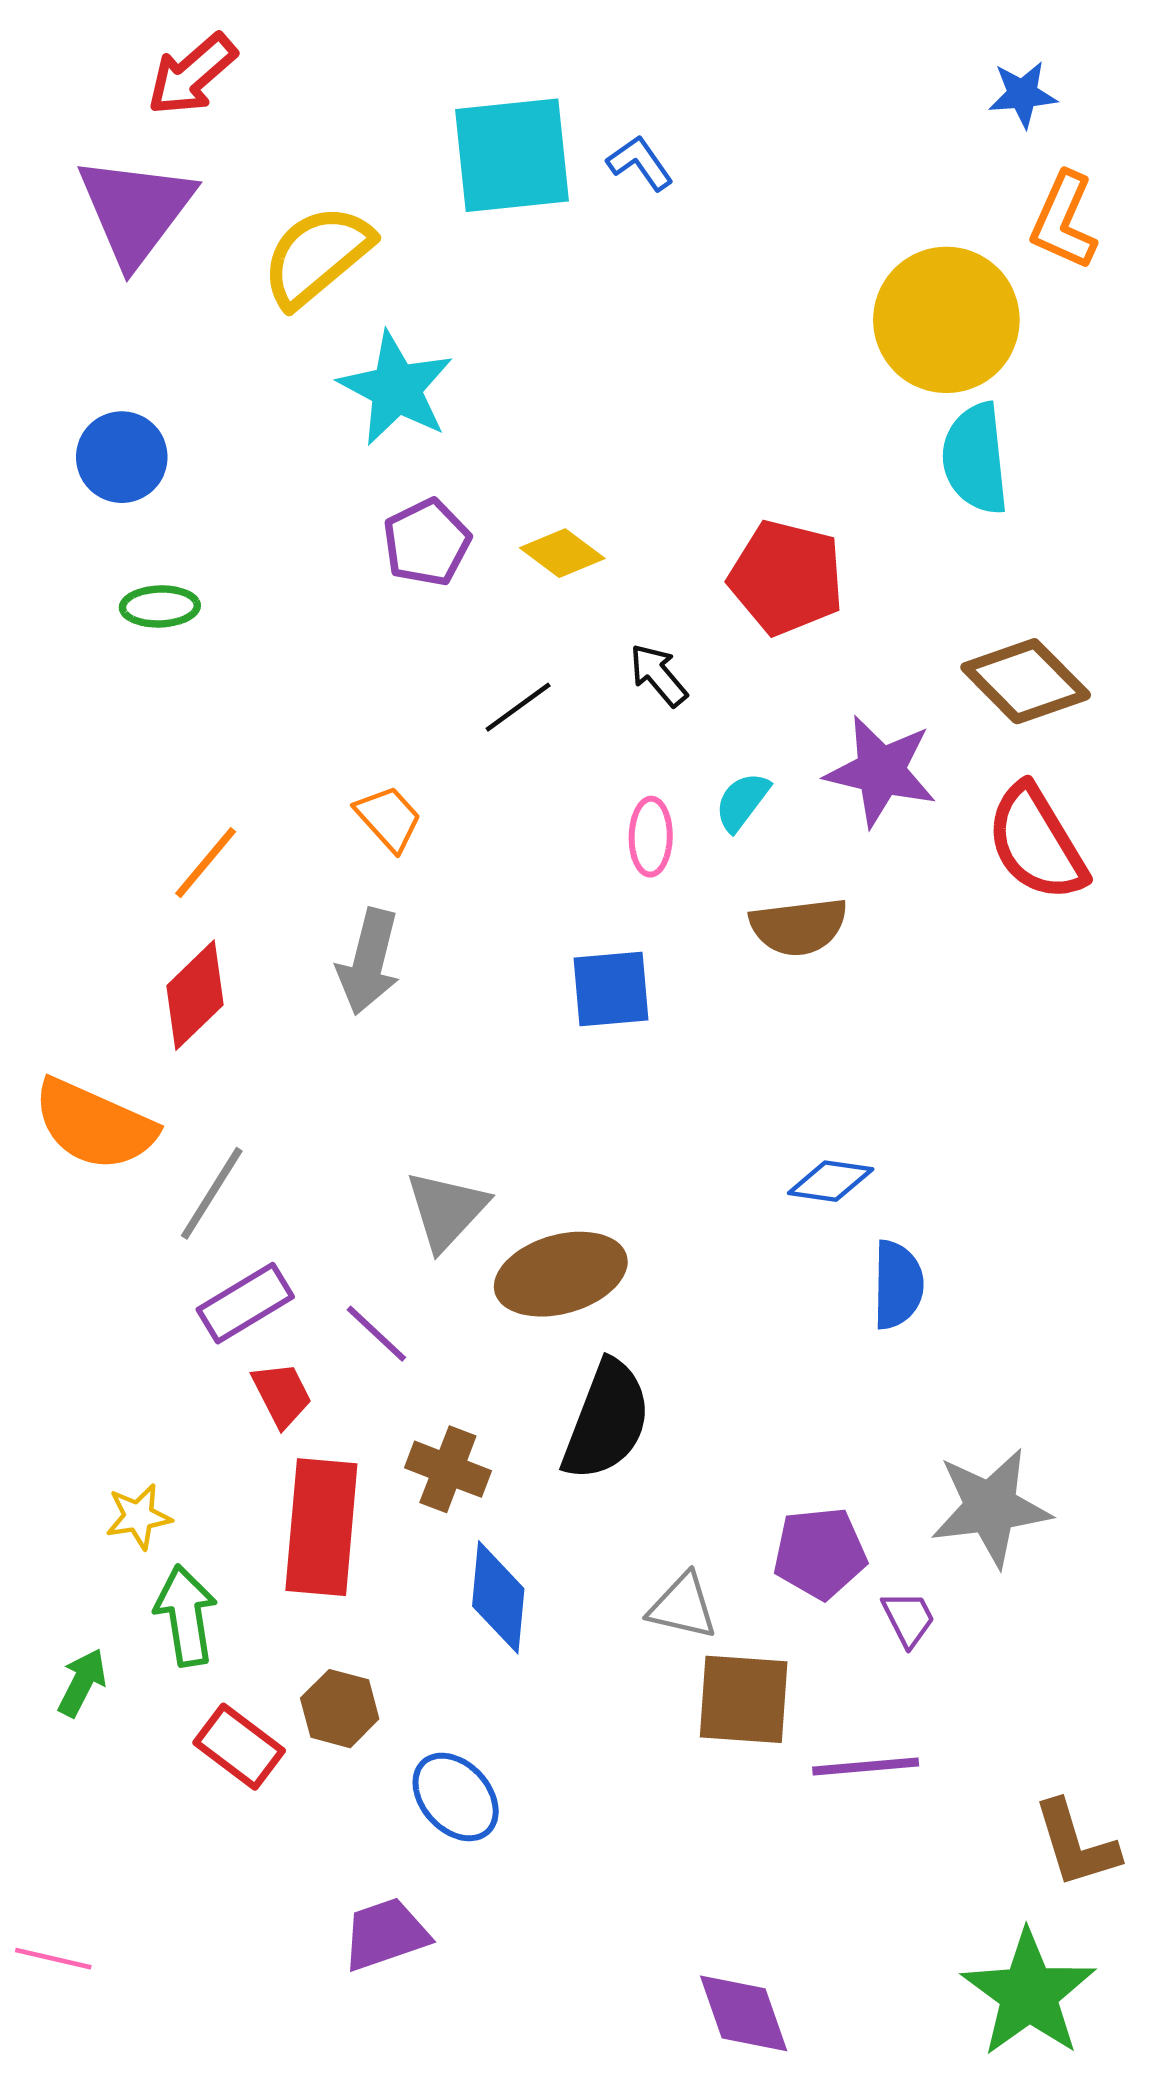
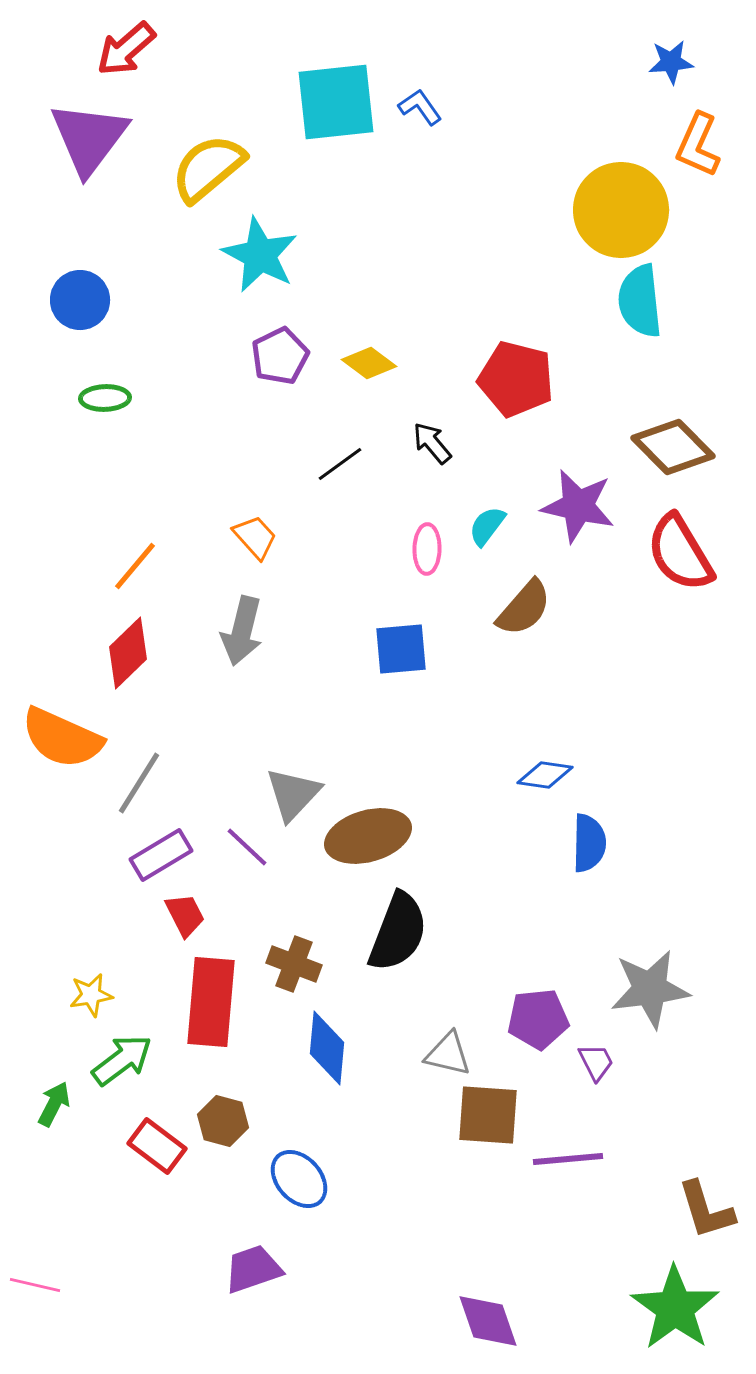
brown semicircle: (799, 927) -> (524, 608), turned -42
purple line: (376, 1334) -> (247, 847), moved
green arrow: (186, 1616) -> (122, 1060), turned 62

